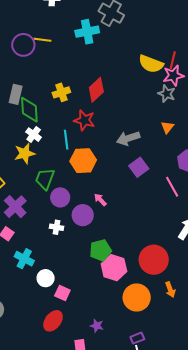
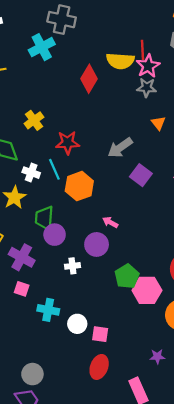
red diamond: (96, 90) -> (89, 79), moved
white cross: (34, 135) -> (31, 173), moved
purple circle: (60, 197) -> (55, 235), moved
purple star: (97, 326) -> (157, 357), moved

